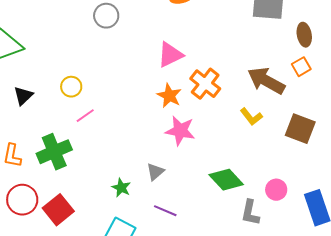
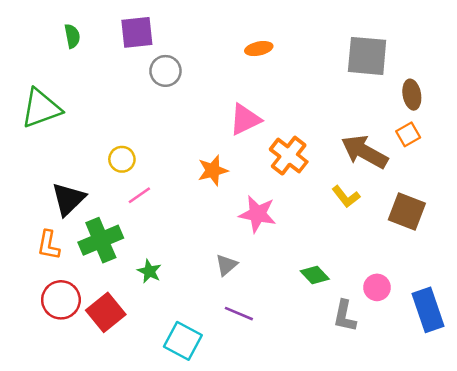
black triangle: (23, 96) -> (68, 199), moved, size x1.4
orange star: (169, 96) -> (213, 170), moved, turned 30
green diamond: (226, 180) -> (315, 275), size x0.7
green star: (121, 188) -> (149, 271), moved

